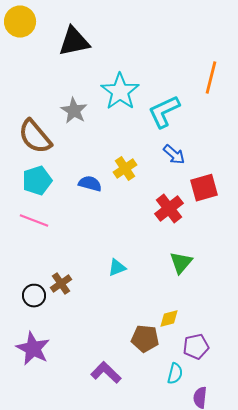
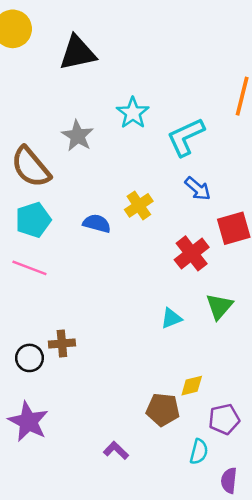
cyan star: (120, 92) -> (133, 113), size x0.7
green triangle: (181, 263) -> (219, 306), moved
cyan triangle: (117, 268) -> (171, 318), moved
brown cross: (61, 284) -> (62, 344), turned 30
purple L-shape: (106, 373) -> (116, 450), size x0.7

